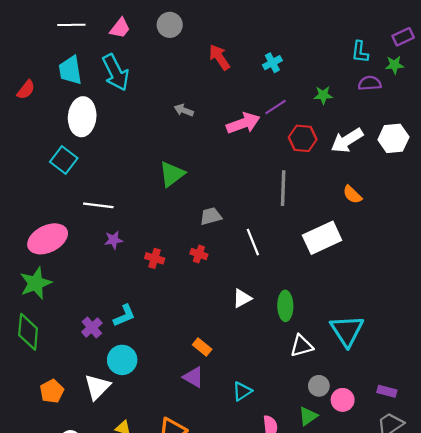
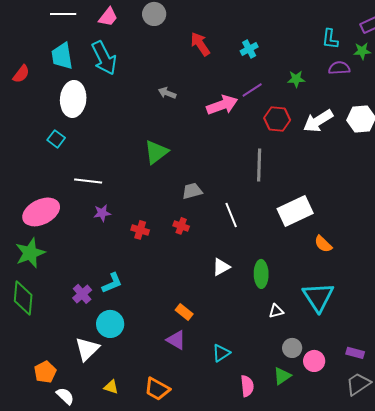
cyan square: (64, 160) -> (56, 139), size x0.7
orange semicircle: (352, 195) -> (323, 244), moved
white triangle: (302, 346) -> (276, 311), size x0.7
orange pentagon: (52, 391) -> (45, 372), moved

